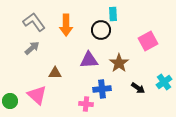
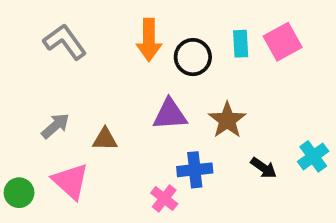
cyan rectangle: (113, 14) -> (241, 44), moved
orange arrow: (66, 25) -> (149, 40), moved
pink square: (148, 41) -> (283, 42), moved
gray arrow: (32, 48) -> (55, 126), moved
pink cross: (86, 104) -> (164, 198), turned 32

